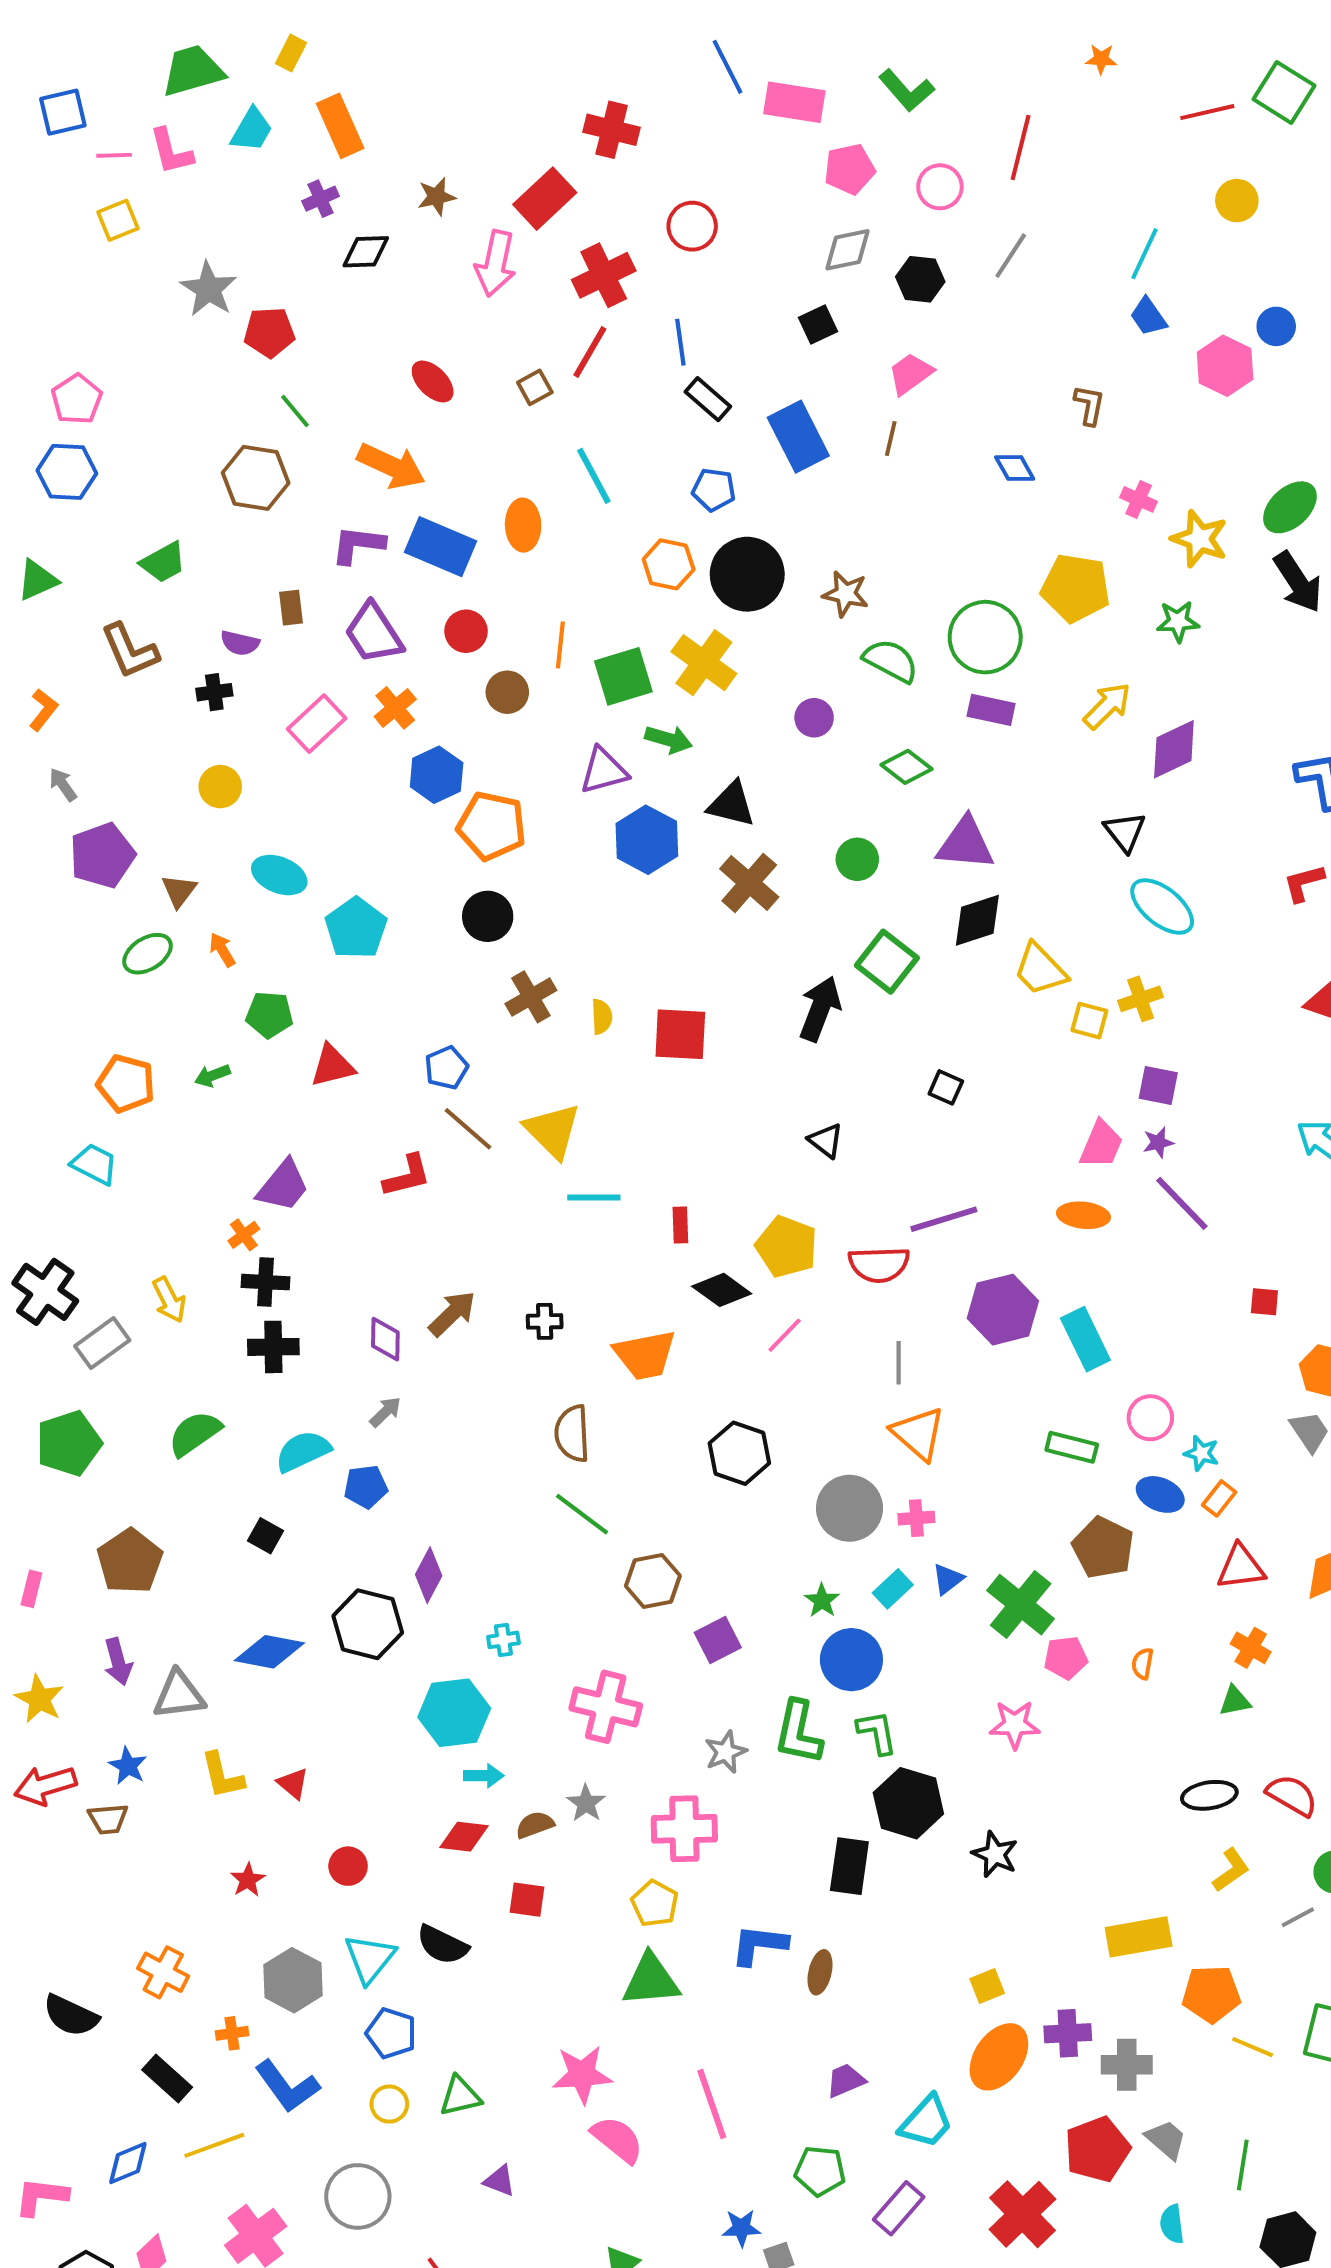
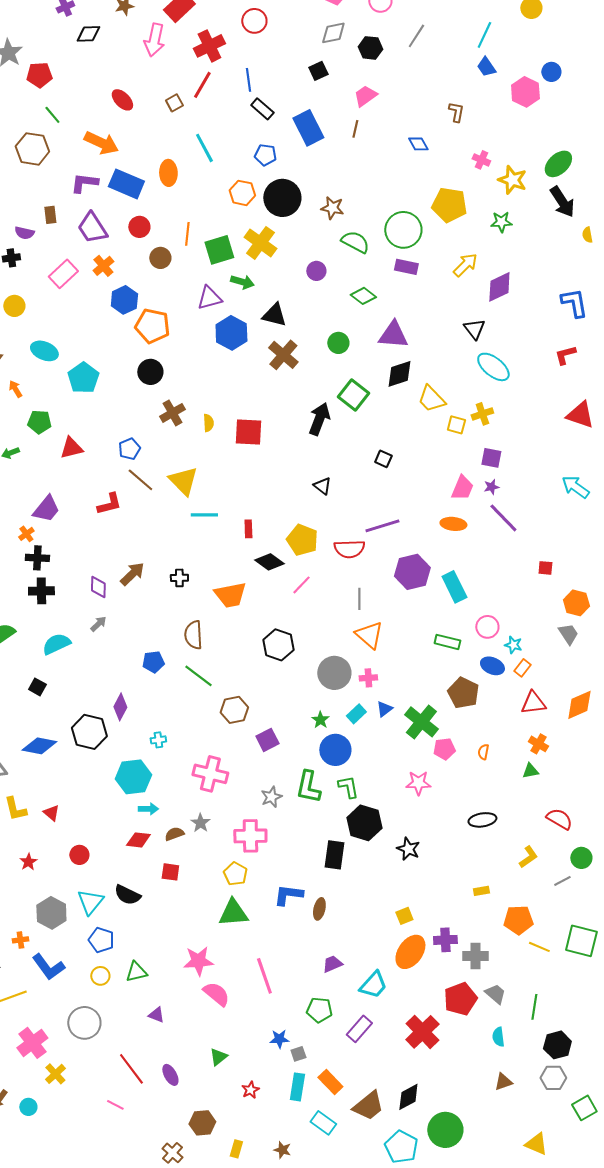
blue pentagon: (366, 1487) -> (153, 662), moved
black ellipse: (1209, 1795) -> (482, 820), moved
yellow rectangle: (1139, 1937) -> (481, 891), size x0.5

